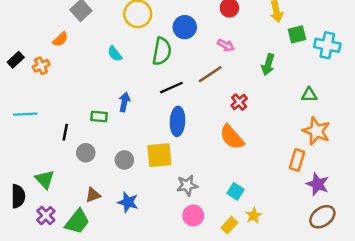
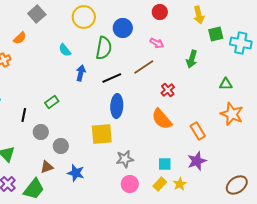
blue arrow: (124, 102) -> (81, 73), moved
green rectangle: (99, 117) -> (52, 102), turned -40
gray circle: (124, 160) -> (61, 146), moved
orange rectangle: (297, 160) -> (198, 131), moved, turned -48
purple star: (318, 184) -> (197, 161), moved, turned 30
cyan square: (235, 191) -> (165, 164), turned -32
yellow rectangle: (229, 225) -> (160, 184), moved

